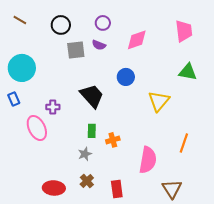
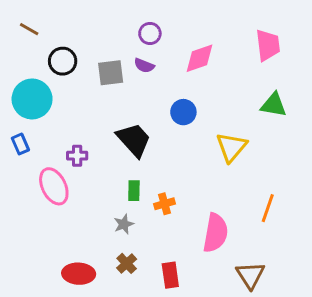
black circle: (61, 25) -> (63, 61), moved

